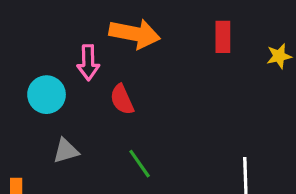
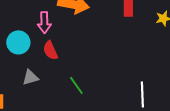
red semicircle: (122, 99) -> (50, 50), moved

